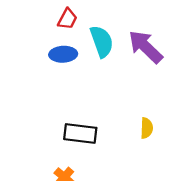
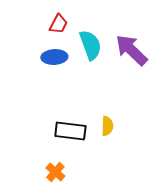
yellow semicircle: (147, 128) -> (107, 126), moved

